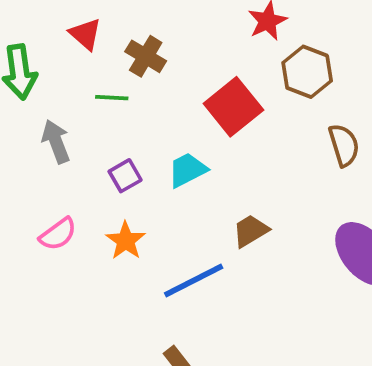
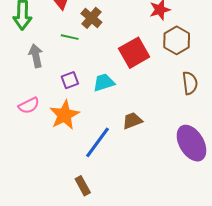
orange star: (126, 241) -> (65, 115), size x1.4
blue line: (194, 280) -> (97, 142), turned -36

